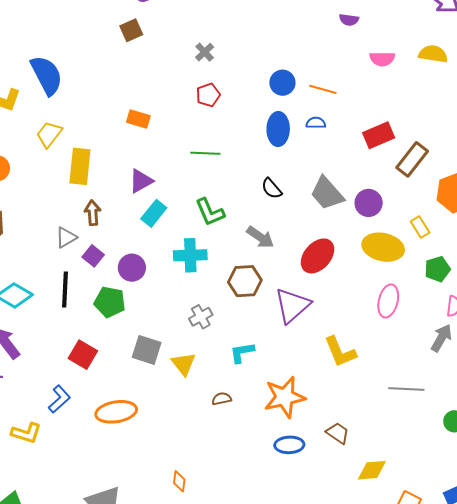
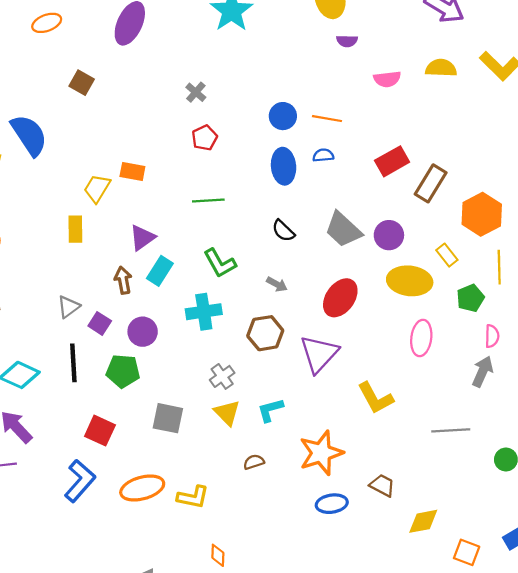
brown square: (131, 30) -> (82, 83), moved, turned -30
yellow trapezoid: (49, 134) -> (97, 188), moved
yellow rectangle: (80, 166) -> (75, 229), size x0.7
brown arrow: (93, 213) -> (123, 280), moved
gray arrow: (260, 237) -> (277, 284), size x0.7
yellow triangle: (184, 364) -> (227, 413), moved
blue L-shape: (59, 399) -> (80, 481), size x1.4
yellow L-shape: (26, 433) -> (193, 497), moved

